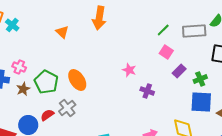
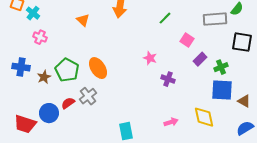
green line: (163, 30) -> (165, 18), moved
pink cross: (19, 67) -> (40, 37), moved

